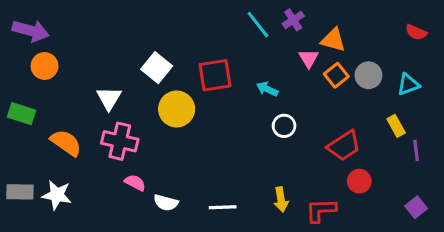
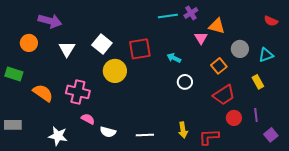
cyan line: (258, 25) -> (168, 16), turned -60
purple arrow: (31, 31) -> (50, 21), moved
orange square: (336, 75) -> (219, 66), moved
white triangle: (109, 98) -> (67, 49), moved
purple line: (416, 150) -> (256, 115), moved
white star: (57, 195) -> (58, 136), moved

